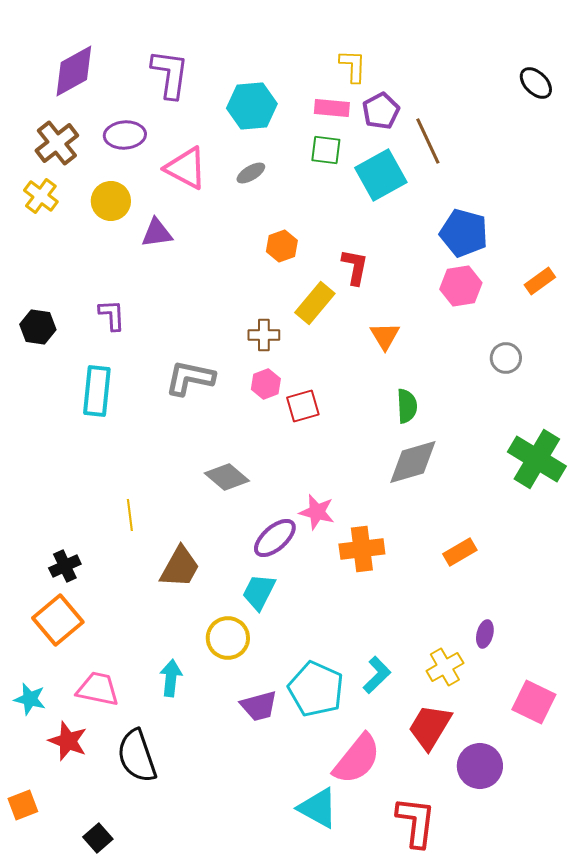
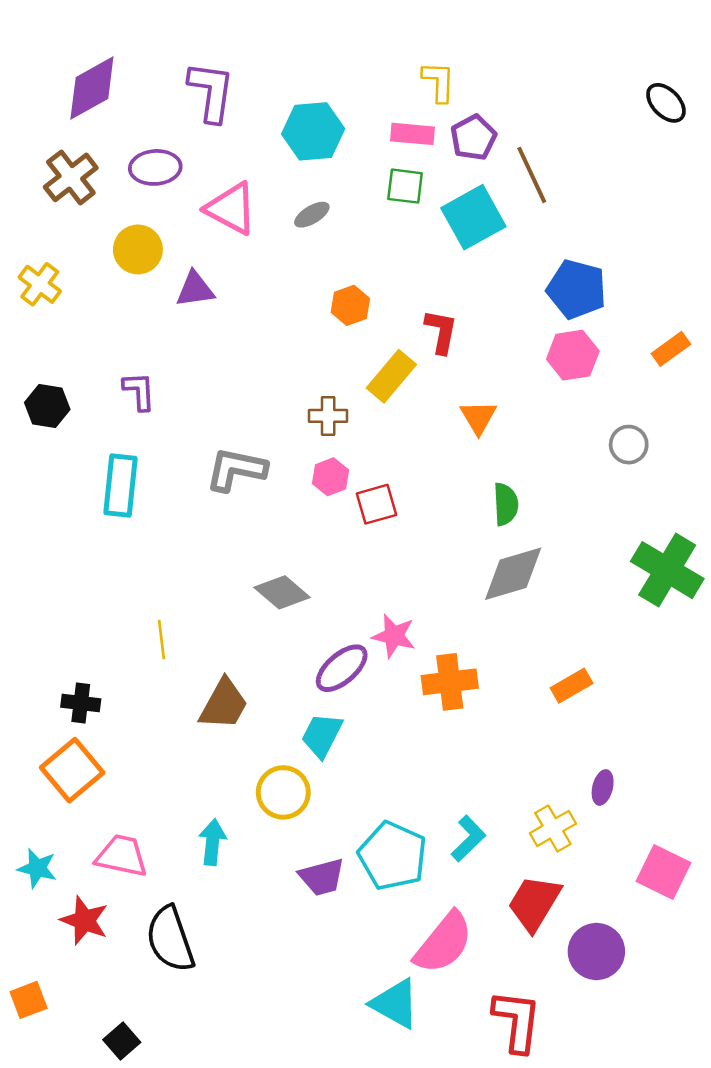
yellow cross: (41, 196) -> (40, 284), moved
black cross: (65, 566) -> (81, 703), turned 32

